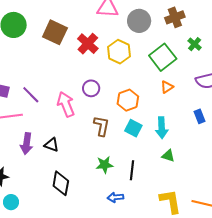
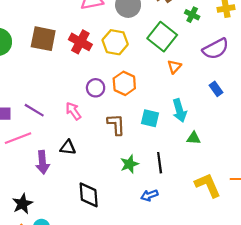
orange hexagon: (128, 100) -> (124, 83), moved
pink arrow: (66, 104) -> (73, 111), size x0.7
black triangle: (52, 145) -> (68, 147), moved

